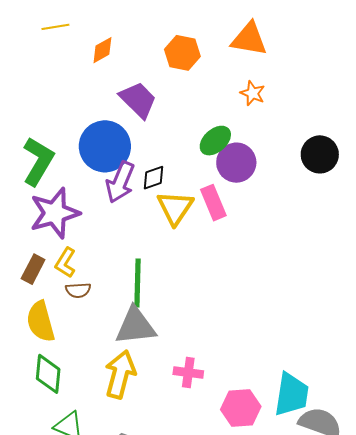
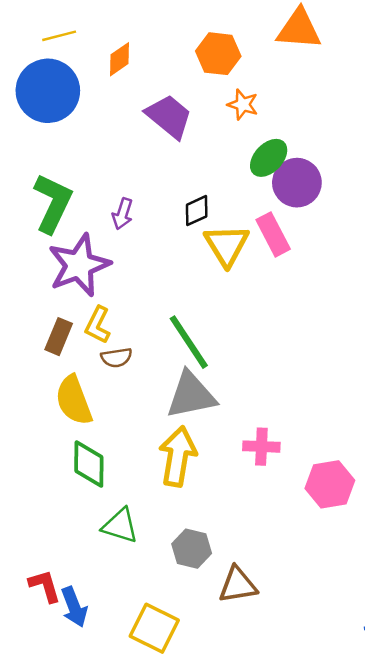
orange star: (253, 93) -> (243, 105), moved
blue circle: (105, 146) -> (48, 91), moved
purple arrow: (120, 182) -> (123, 214), moved, size x0.6
green line: (137, 283) -> (189, 342), turned -30

